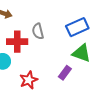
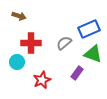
gray semicircle: (38, 31) -> (64, 43), moved, turned 63

